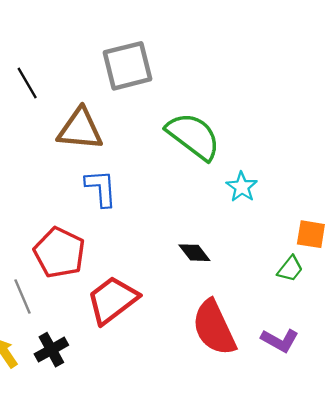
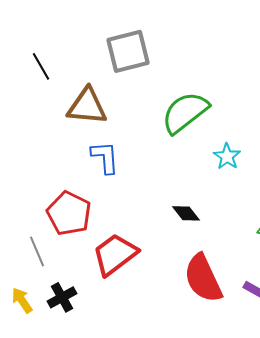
green semicircle: (193, 136) -> (185, 112), turned -75

